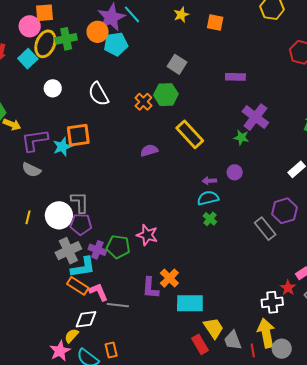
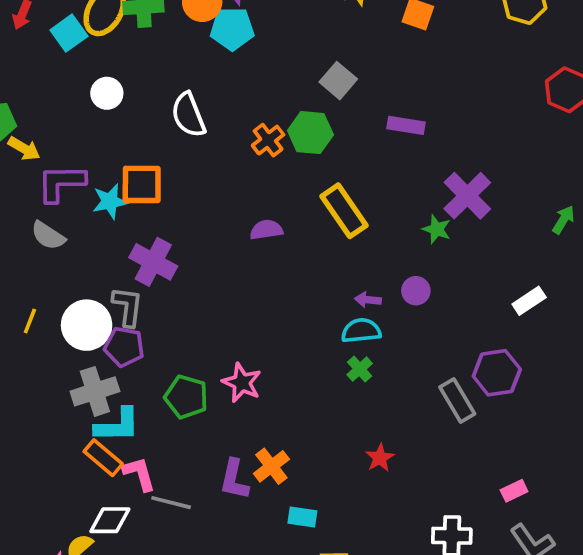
purple rectangle: (235, 77) -> (406, 125), moved
purple cross: (97, 250) -> (153, 262), moved, size x1.4
red star: (288, 288) -> (380, 458), moved
cyan rectangle: (190, 303) -> (302, 517), size x0.6

